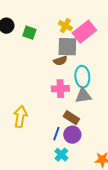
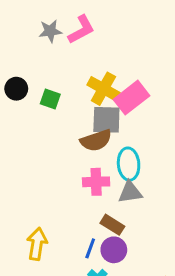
yellow cross: (65, 26) -> (103, 89), size x1.5
brown semicircle: (60, 61) -> (96, 140), size x1.5
yellow arrow: (20, 117) -> (37, 244), moved

